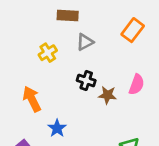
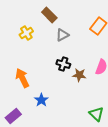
brown rectangle: (68, 16) -> (49, 15), turned 42
yellow cross: (48, 53) -> (26, 33), moved

